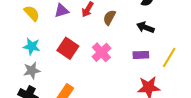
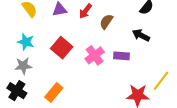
purple rectangle: (141, 55) -> (122, 56), moved
yellow line: (169, 57) -> (161, 81), moved

